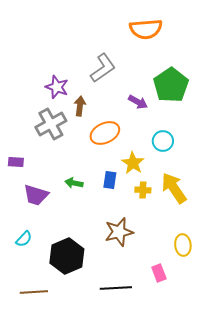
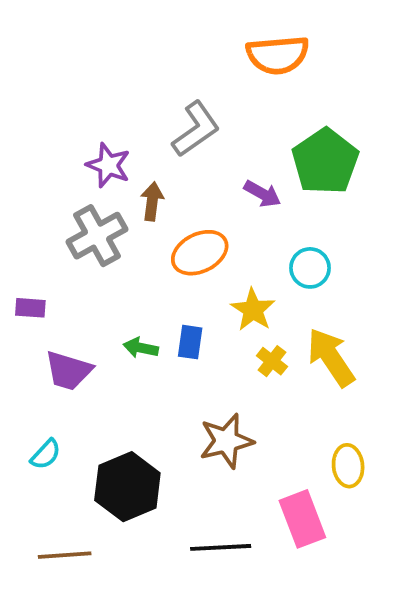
blue rectangle: (110, 180) -> (190, 342), moved
yellow cross: (143, 190) -> (272, 361), turned 35
pink rectangle: (159, 273) -> (302, 519), size x1.6

